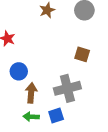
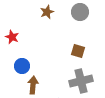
gray cross: (67, 88) -> (81, 81), moved

